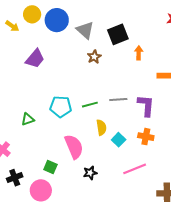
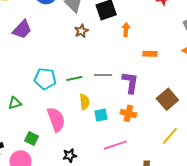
green triangle: (28, 119) -> (15, 103), moved
cyan square: (119, 140) -> (101, 115), turned 32
black star: (90, 173) -> (70, 155), moved

